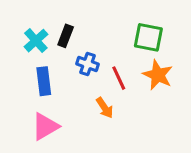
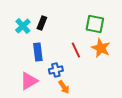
blue cross: (87, 64) -> (56, 70), moved, turned -32
blue rectangle: (44, 81) -> (38, 52), moved
orange arrow: (105, 108) -> (64, 87), moved

